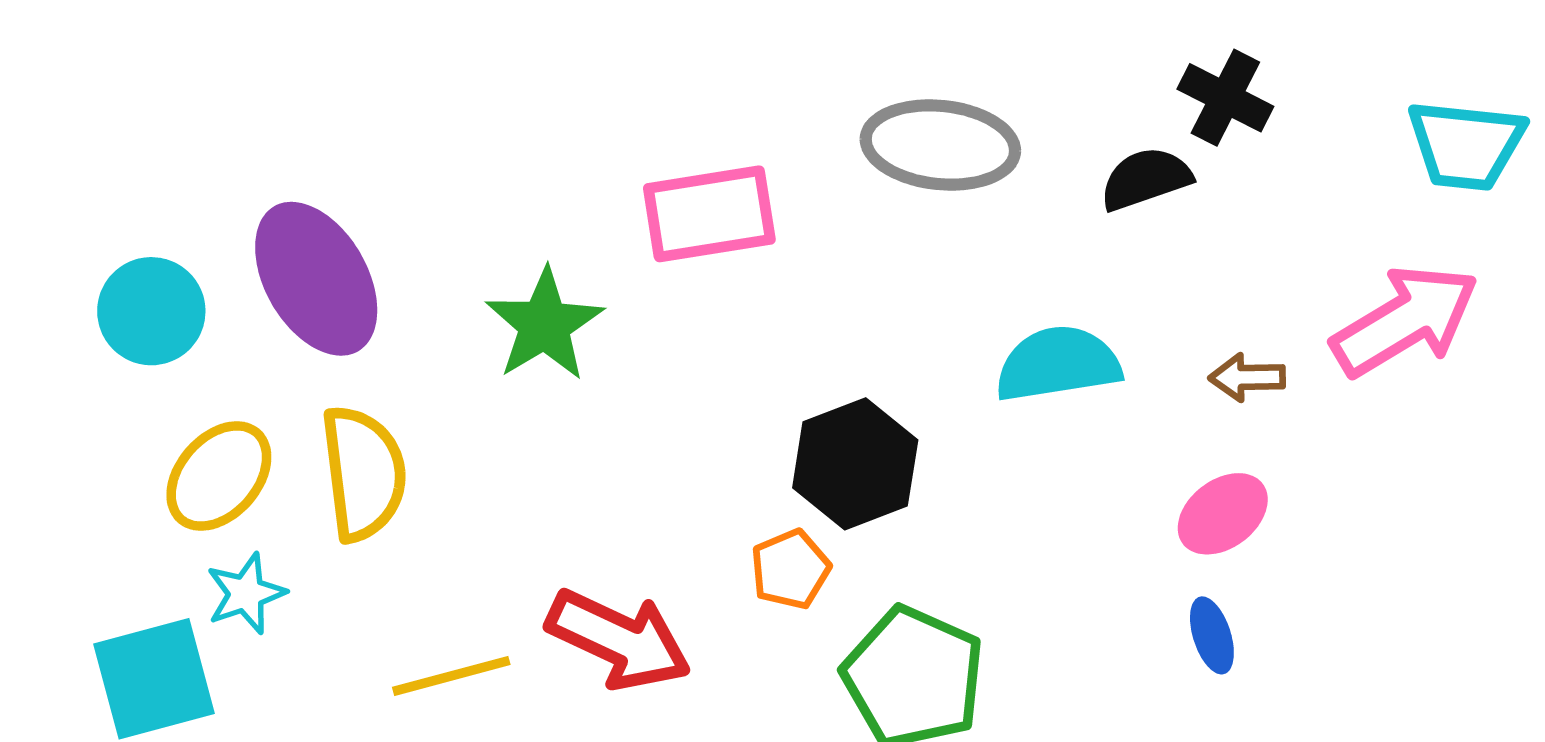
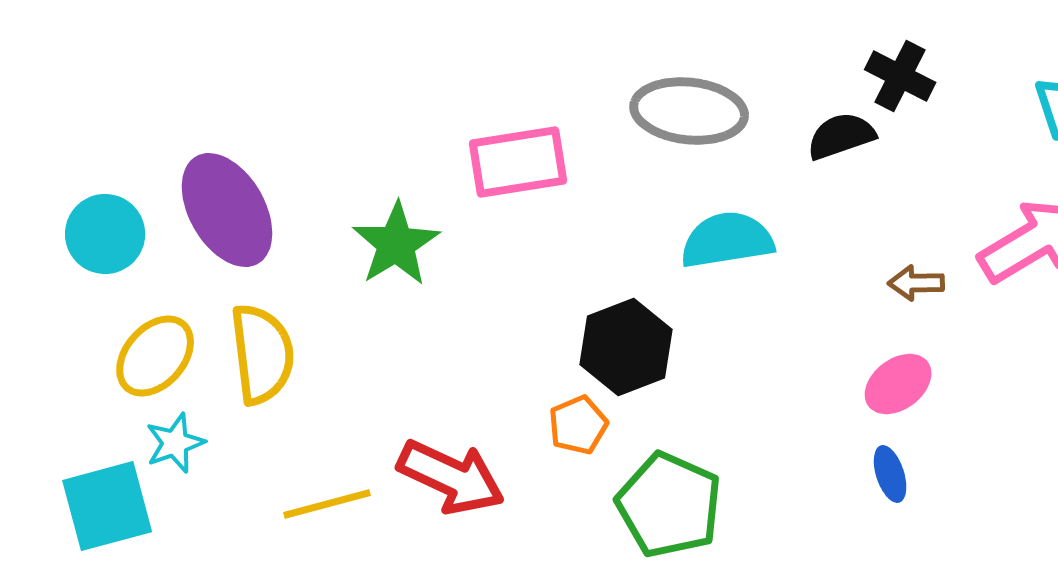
cyan semicircle: (1058, 364) -> (727, 240), moved

